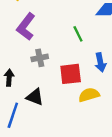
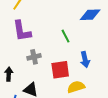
purple L-shape: (26, 27) -> (22, 31), turned -45

